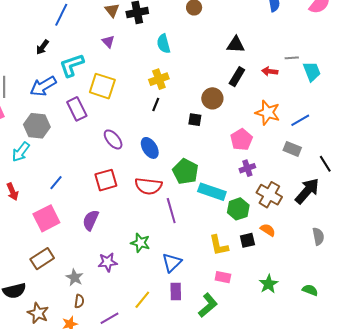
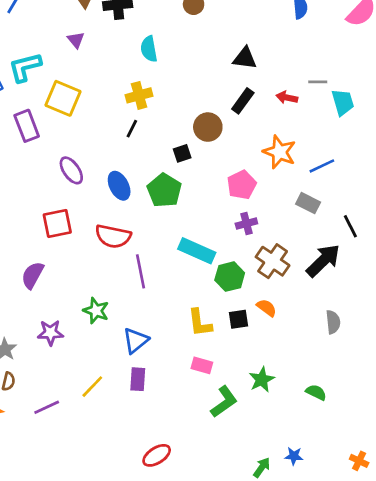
black square: (195, 120) -> (182, 153), turned -32
green pentagon: (185, 171) -> (164, 190), moved
green L-shape: (208, 305) -> (224, 402), moved

